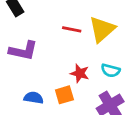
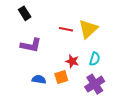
cyan semicircle: (110, 70) -> (95, 59), turned -88

